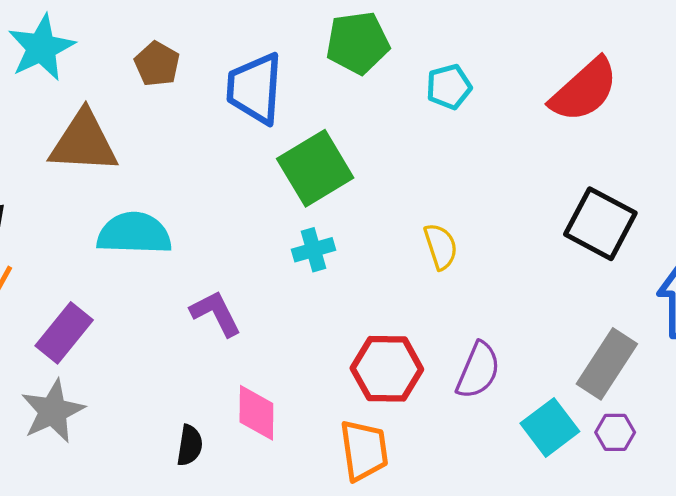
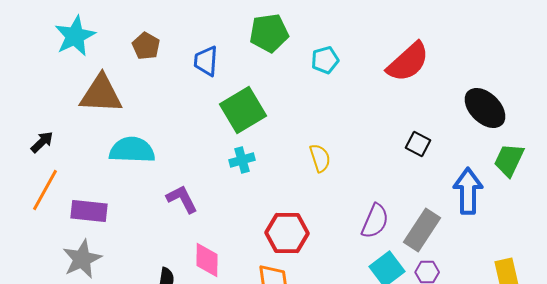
blue trapezoid: (255, 88) -> (206, 61), size x0.7
black square: (600, 224) -> (418, 144), size x0.6
purple rectangle: (64, 333) -> (89, 211), turned 57
purple semicircle: (478, 370) -> (375, 221), moved

